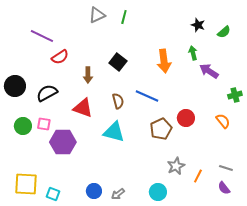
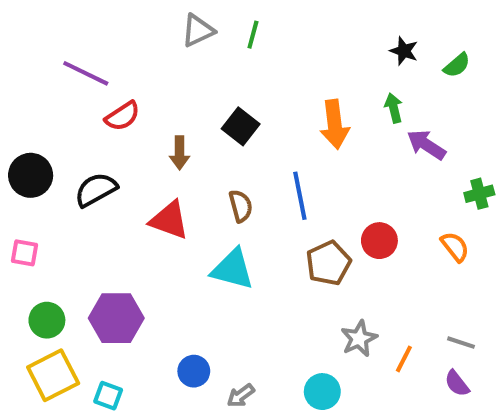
blue line: (147, 96) -> (300, 196), turned 55
pink square: (44, 124) -> (24, 253), moved
green circle: (23, 126) -> (47, 320), moved
purple hexagon: (63, 142) -> (116, 318), moved
yellow square: (26, 184) -> (53, 375), turned -30
blue circle: (94, 191) -> (194, 371), moved

